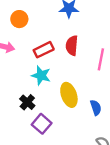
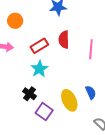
cyan star: (41, 75) -> (39, 69), turned 30
yellow ellipse: (69, 95) -> (69, 100), moved

